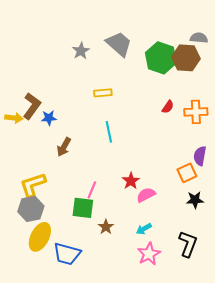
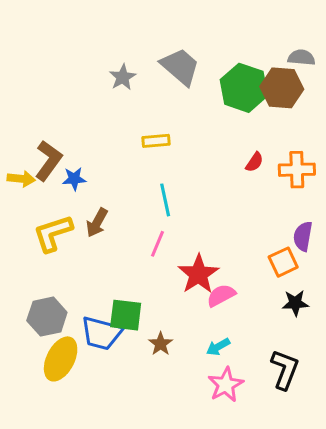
red star: (131, 181) -> (198, 274), size x1.5
yellow L-shape: (33, 185) -> (53, 233), moved
pink line: (92, 190) -> (158, 244), moved
blue trapezoid: (67, 254) -> (101, 333), moved

